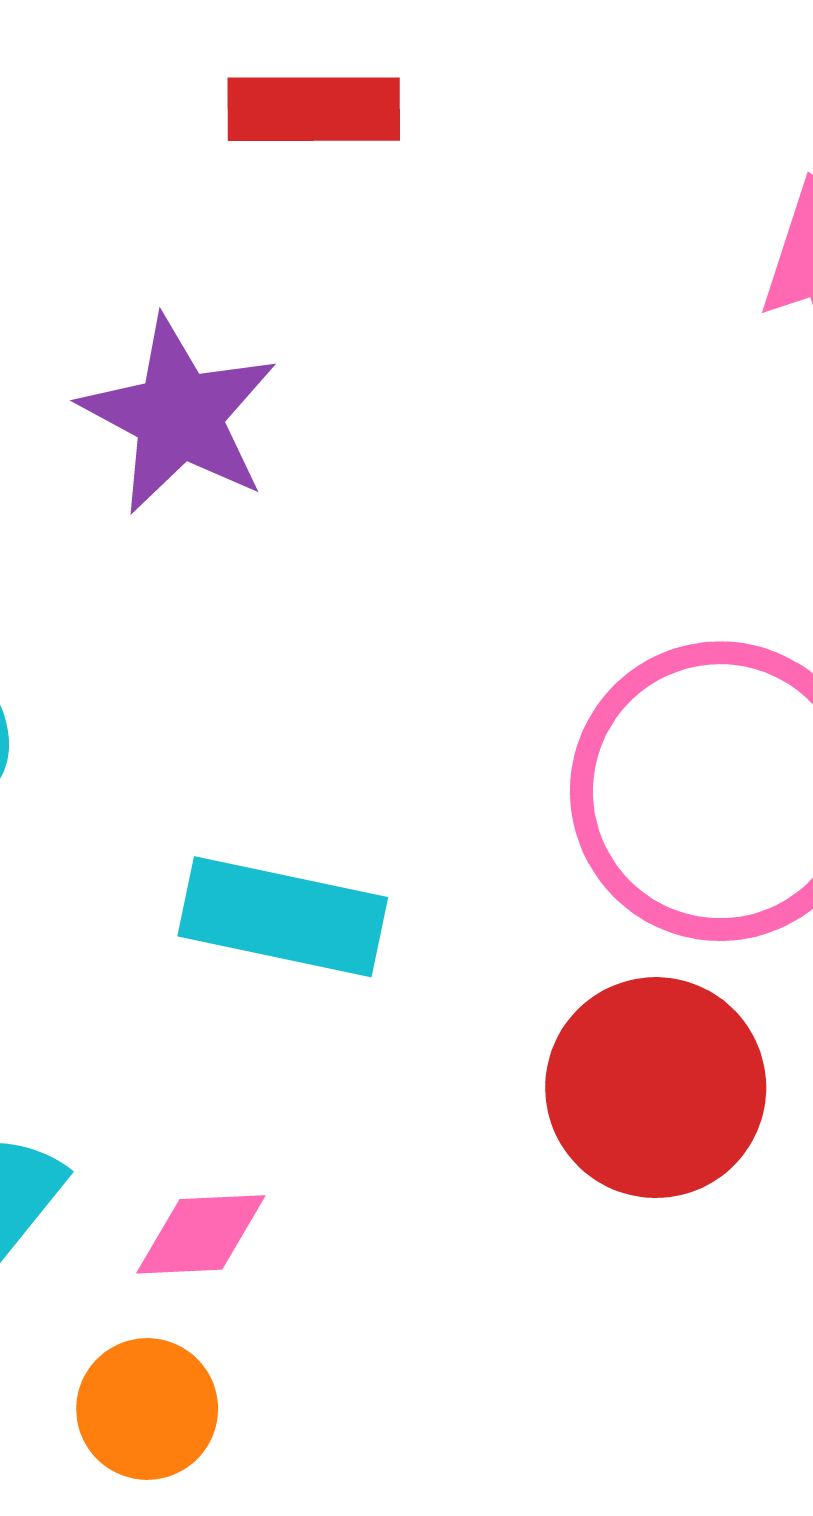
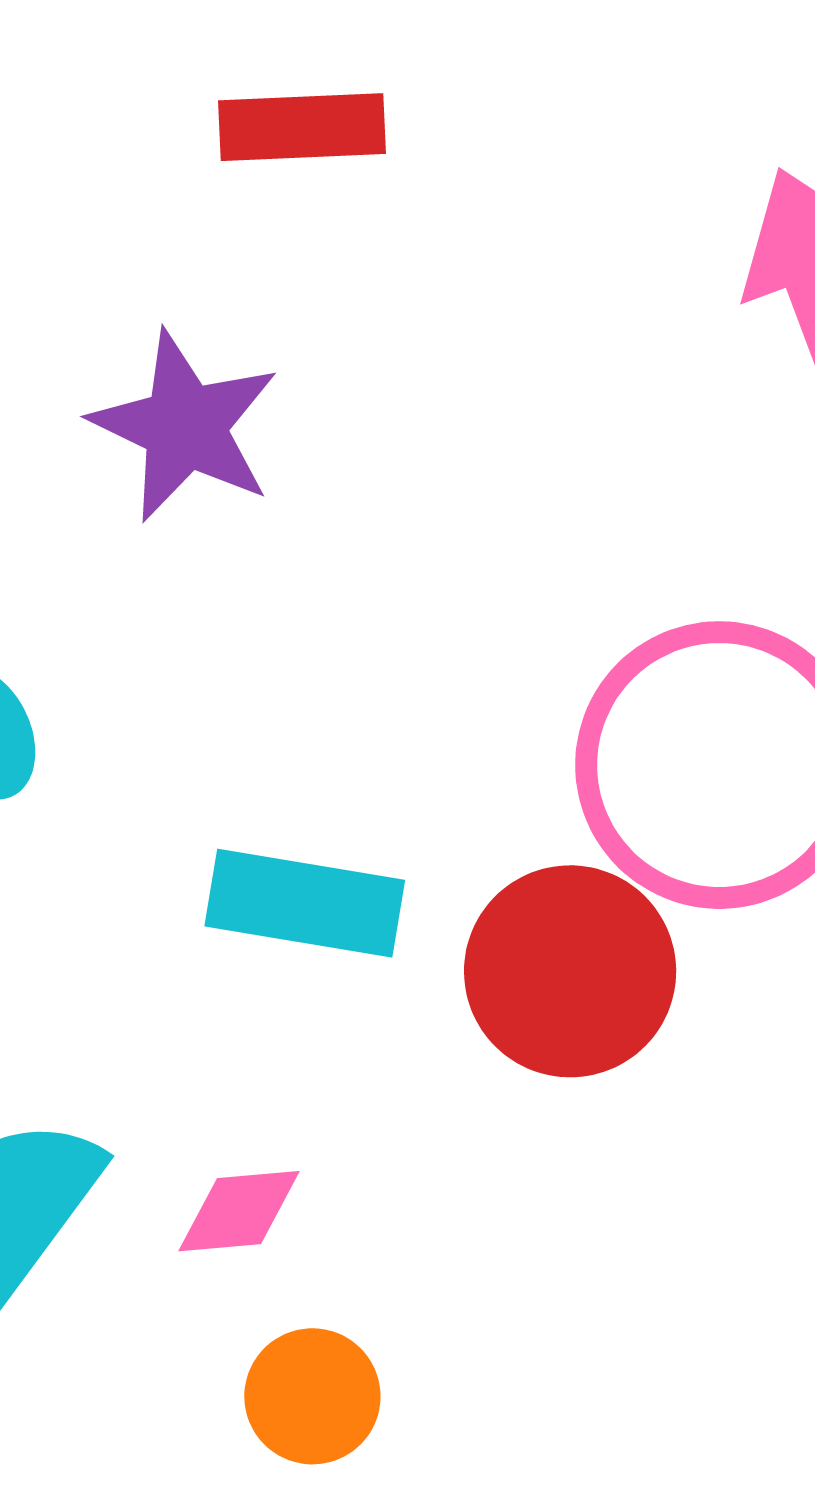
red circle: (656, 1088) -> (570, 971), moved
orange circle: (147, 1409) -> (312, 1396), moved

